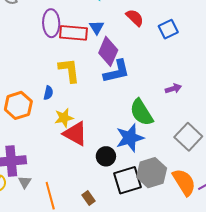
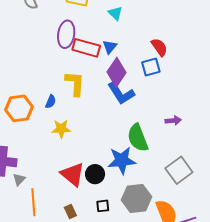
red semicircle: (135, 18) -> (159, 47), moved
blue square: (168, 29) -> (151, 67), moved
blue L-shape: (117, 71) -> (121, 93), turned 60
red triangle: (75, 134) -> (73, 174), moved
black square: (128, 180) -> (103, 206), moved, size x0.5
gray triangle: (25, 182) -> (19, 179), moved

